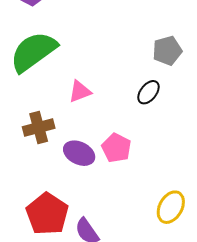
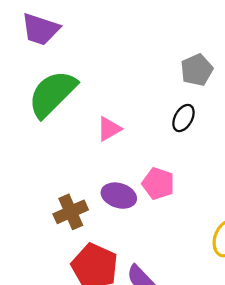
brown cross: (39, 127) -> (71, 212), moved

